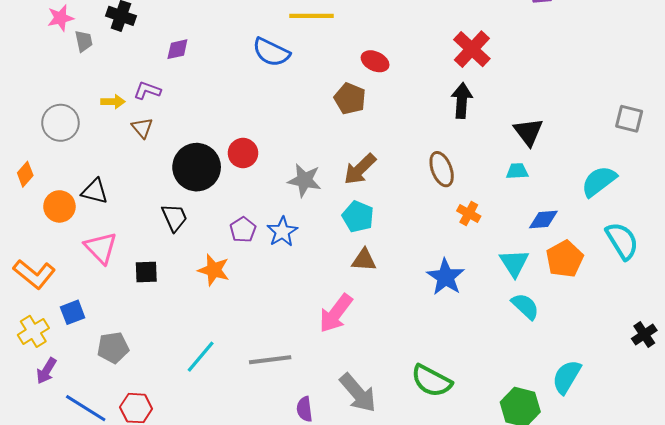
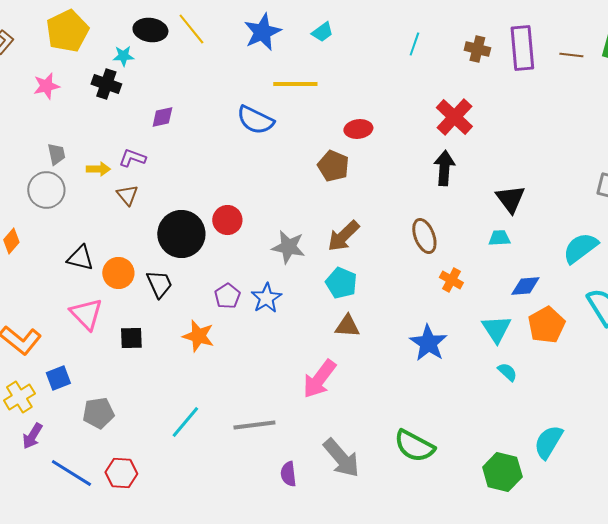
gray trapezoid: (84, 41) -> (56, 154), moved
red ellipse: (375, 61) -> (358, 129), turned -32
orange circle: (59, 206) -> (118, 273), moved
cyan semicircle: (525, 306) -> (507, 372), size x0.7

